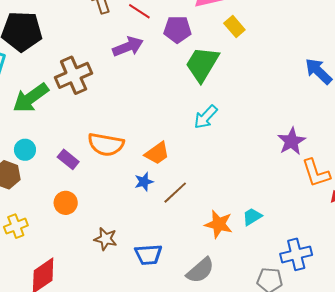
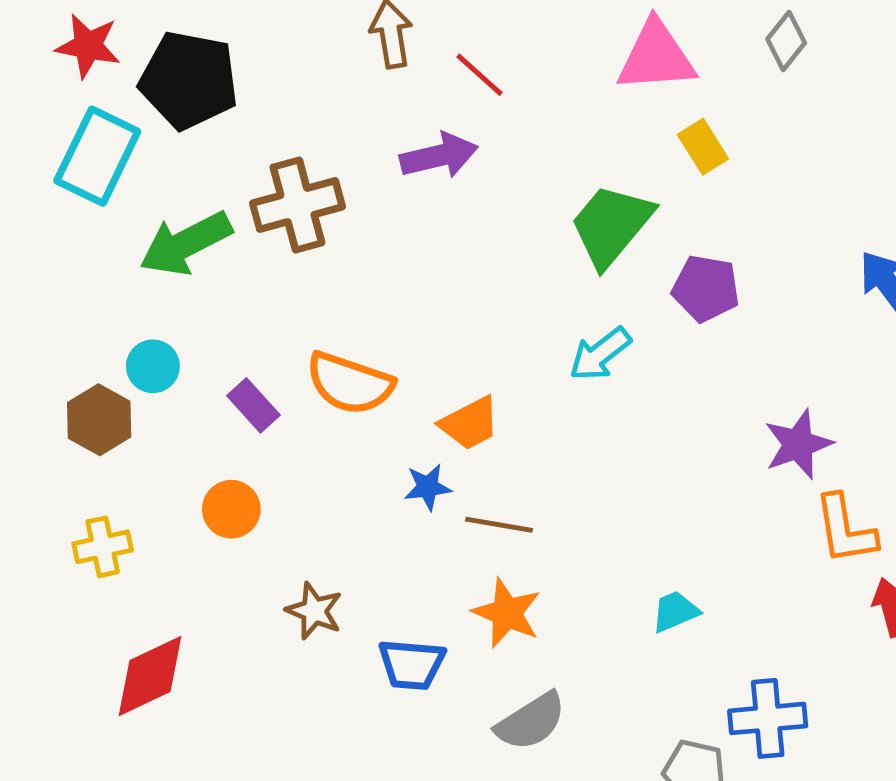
purple pentagon: (177, 29) -> (706, 288), moved
brown line: (175, 193) -> (499, 525), turned 44
orange star: (219, 224) -> (507, 613), moved

